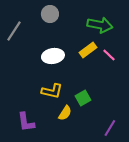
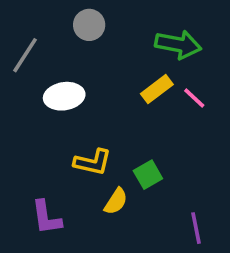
white ellipse: (53, 56) -> (64, 96), moved
purple line: (110, 128) -> (196, 228), turned -42

